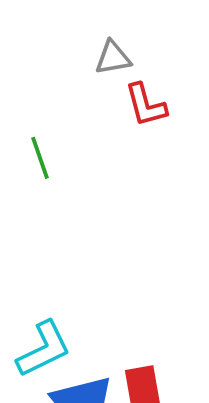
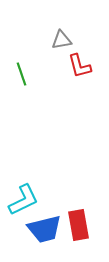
green line: (40, 158) -> (22, 74), moved

